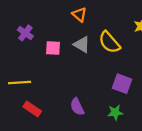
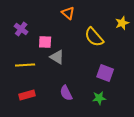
gray triangle: (82, 45) -> (57, 57), moved
yellow line: (20, 82) -> (25, 65), moved
red rectangle: (32, 109) -> (27, 95), turned -49

